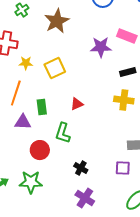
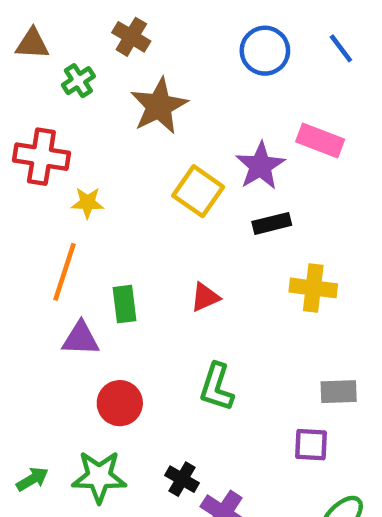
purple star: (101, 47) -> (260, 166), turned -30
yellow square: (55, 68) -> (198, 191), moved, turned -30
black rectangle: (128, 72) -> (272, 223), moved
green L-shape: (63, 133) -> (217, 387), moved
black cross: (81, 168) -> (182, 479), moved

